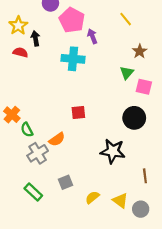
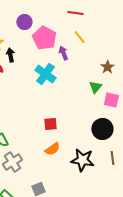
yellow line: (126, 19) -> (79, 37), moved
cyan cross: (73, 59) -> (45, 74), turned 30
orange semicircle: (57, 139) -> (52, 149), moved
brown line: (145, 176) -> (112, 158), moved

